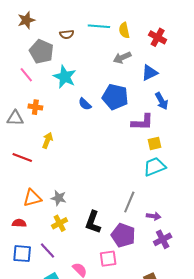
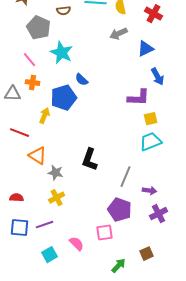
pink line: (26, 75) -> (30, 60), moved
blue pentagon: (115, 97) -> (64, 98), moved, turned -30
orange triangle: (32, 198) -> (38, 156), moved, turned 48
black L-shape: (93, 222) -> (90, 160), moved
purple line: (47, 250) -> (45, 225), turned -66

